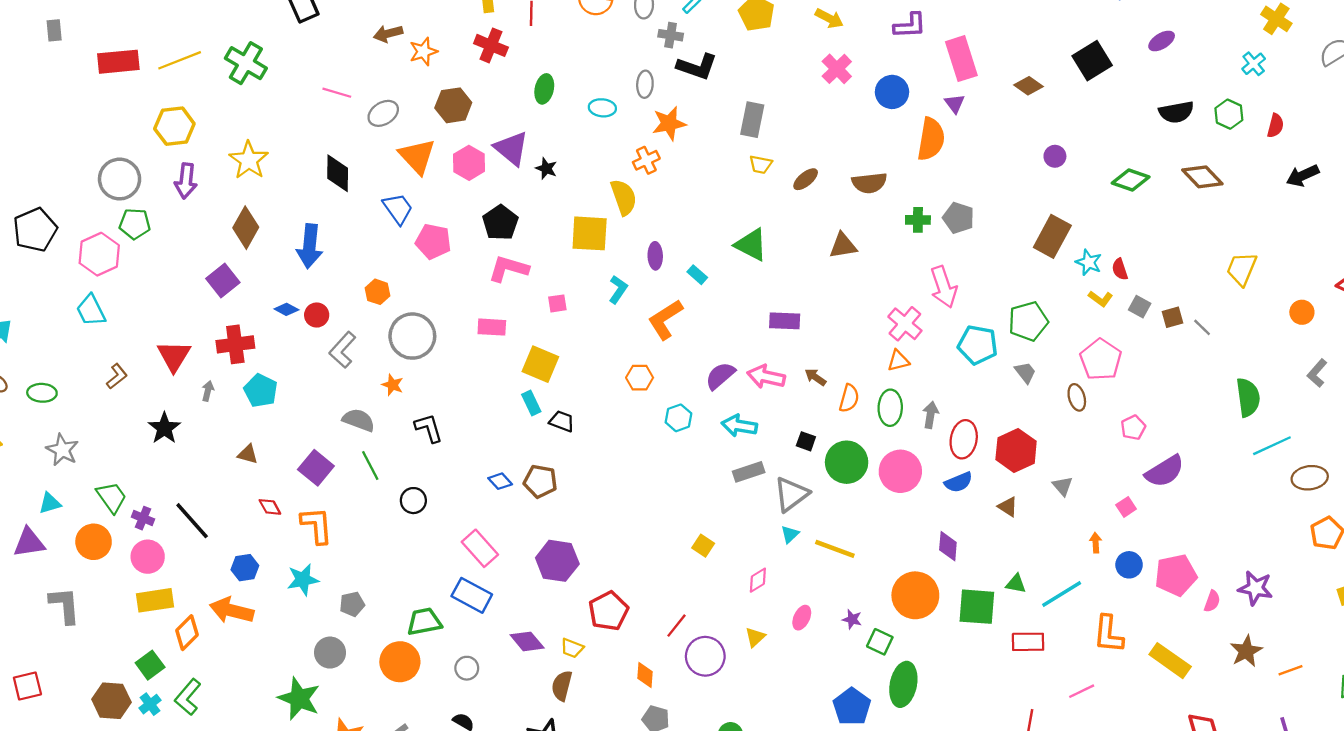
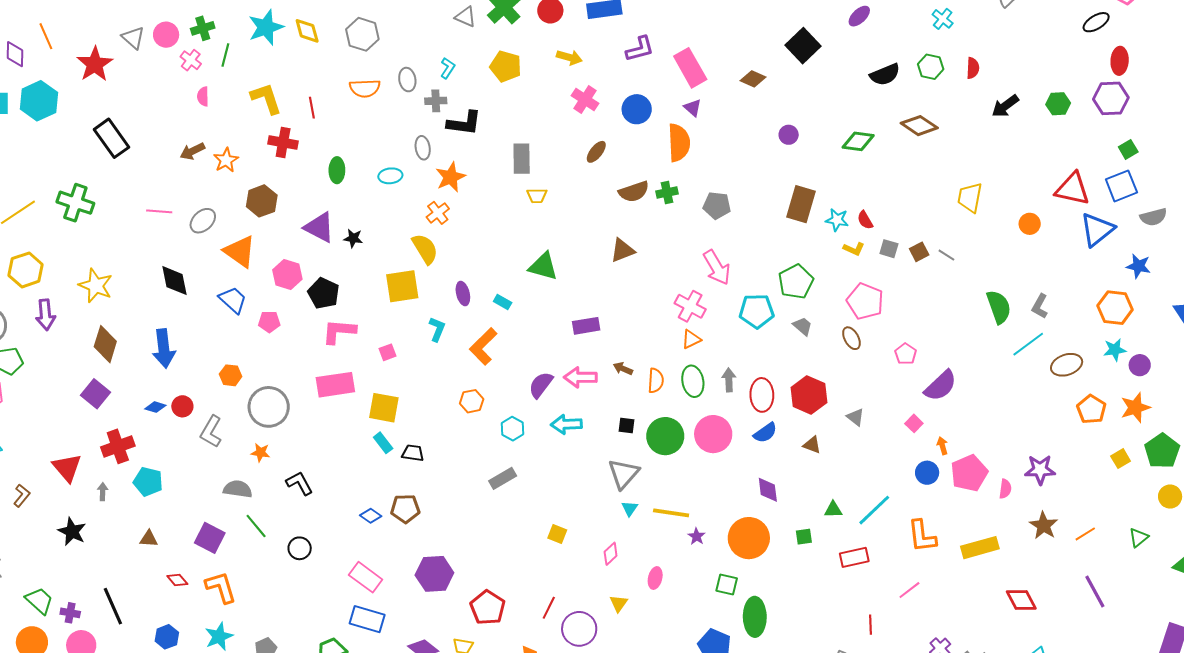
pink hexagon: (469, 163) -> (287, 274), moved
brown ellipse: (806, 179) -> (596, 152), moved
green cross: (918, 220) -> (667, 192), moved
pink pentagon: (433, 241) -> (269, 322), size x0.7
pink rectangle: (492, 327) -> (335, 385), size x1.5
gray L-shape: (1317, 373) -> (1040, 306), moved
gray rectangle: (749, 472) -> (503, 478), moved
black line: (192, 521) -> (113, 606), turned 30
orange arrow: (1096, 543) -> (942, 446), moved
green square: (977, 607) -> (804, 537), size x0.5
purple star: (852, 619) -> (697, 536), moved, turned 30
yellow rectangle: (1170, 661) -> (980, 548), turned -39

